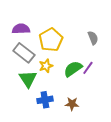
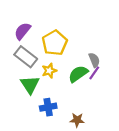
purple semicircle: (21, 29) -> (22, 31), turned -48
gray semicircle: (93, 38) -> (94, 60), moved
brown star: (72, 104) -> (77, 120), moved

